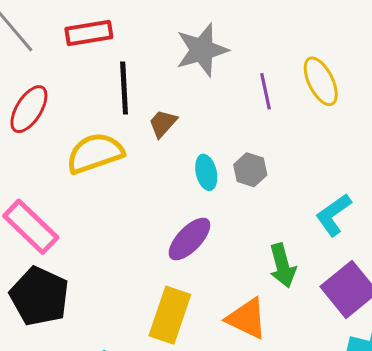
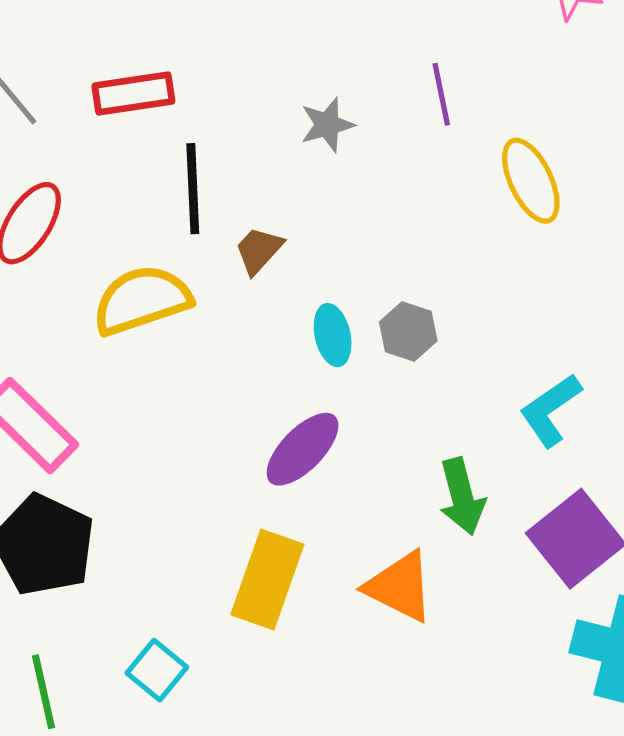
gray star: (202, 50) -> (327, 125), size x0.6
purple line: (266, 91) -> (441, 94), moved

